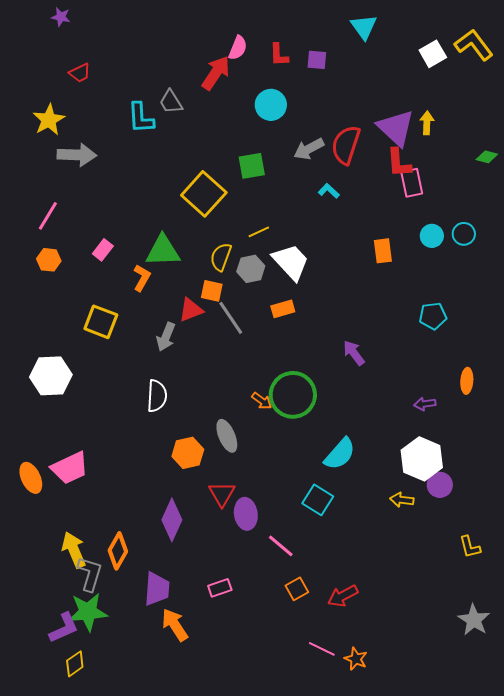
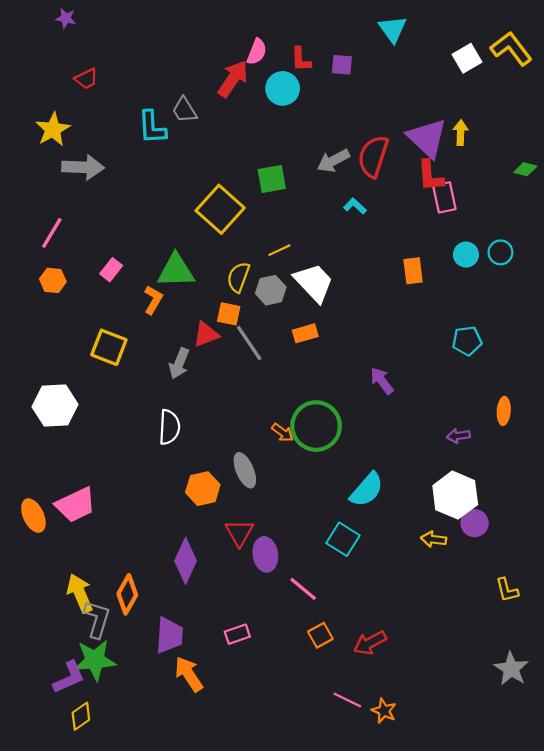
cyan circle: (271, 105) -> (283, 88), moved

